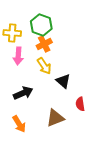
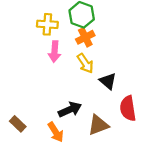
black arrow: (23, 93) -> (70, 110), moved
red semicircle: (80, 104) -> (128, 108), size x1.5

